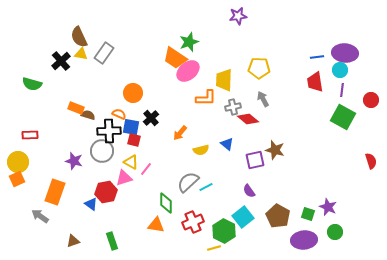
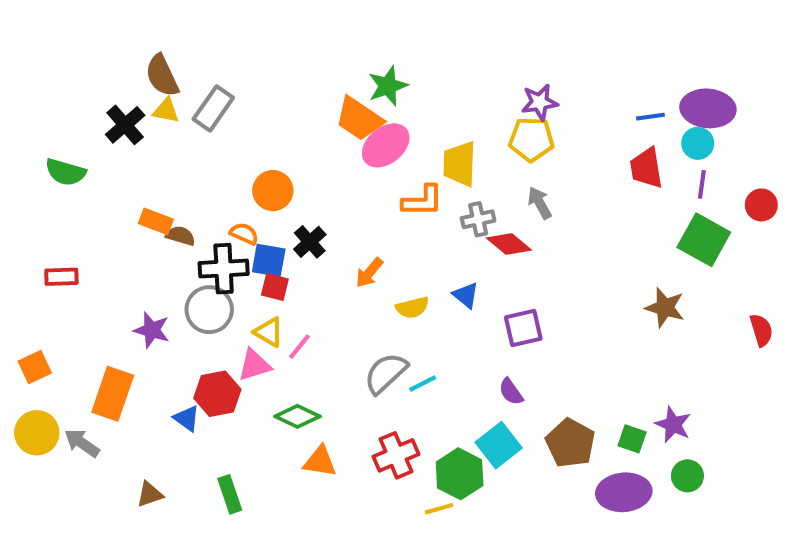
purple star: (238, 16) -> (540, 102), moved
brown star: (275, 150) -> (665, 308), moved
yellow circle: (18, 162) -> (37, 433), moved
green diamond: (166, 203) -> (297, 416), moved, turned -65

